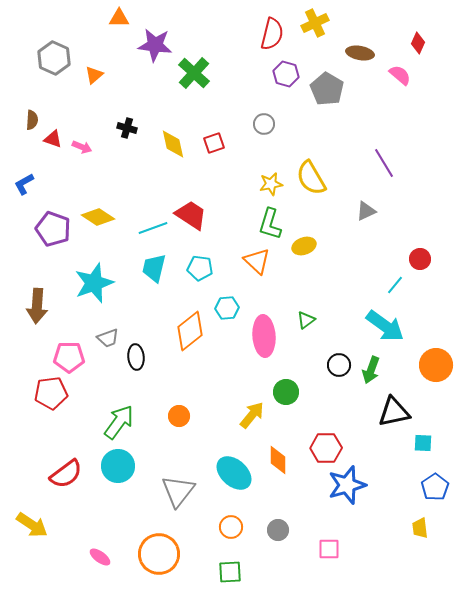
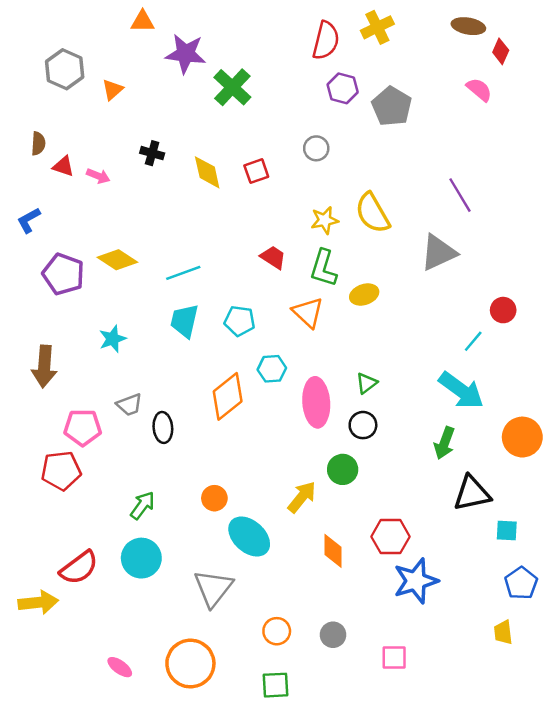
brown ellipse: (360, 53) -> (468, 26), moved
gray triangle: (366, 211) -> (438, 253), size x1.6
red trapezoid: (191, 215) -> (273, 257), moved, size x0.7
cyan star: (94, 283) -> (113, 339), size x0.6
black circle: (339, 365) -> (363, 425), moved
green arrow: (119, 422) -> (143, 505), size x0.7
cyan ellipse: (234, 473) -> (249, 537), moved
yellow arrow: (32, 525) -> (38, 602), moved, turned -40

